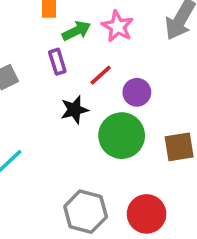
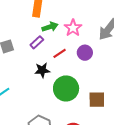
purple rectangle: (57, 62) -> (37, 42), turned 56
purple circle: (137, 92) -> (85, 53), moved

